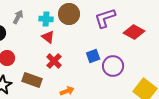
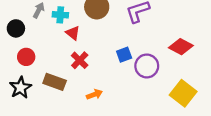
cyan cross: (46, 19) -> (60, 15), moved
red diamond: (134, 32) -> (181, 47), moved

